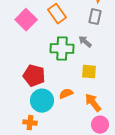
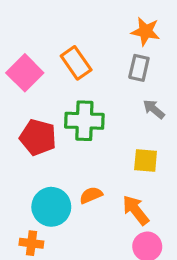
gray arrow: (85, 42) -> (154, 109), moved
yellow square: (89, 72) -> (146, 160), moved
red pentagon: (34, 76) -> (38, 137), moved

